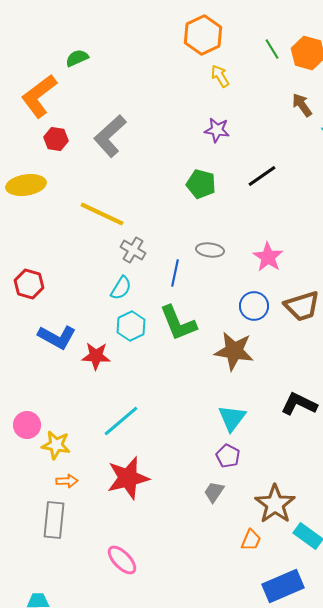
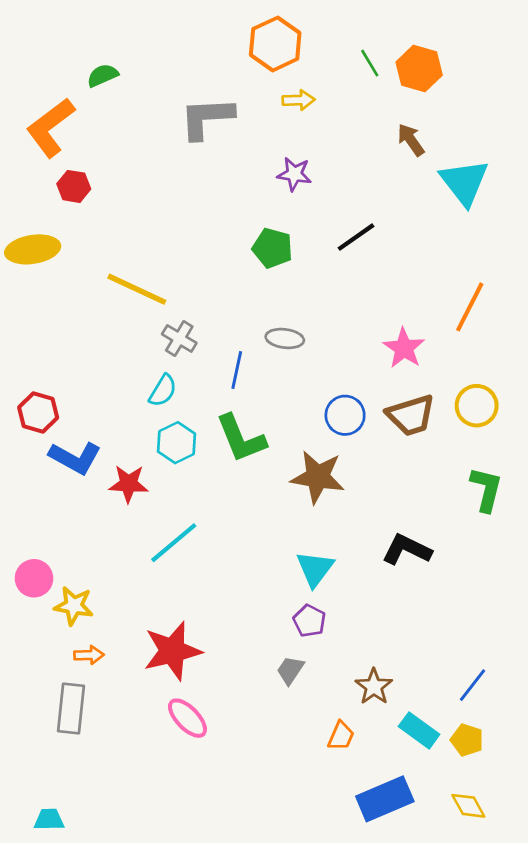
yellow arrow: (220, 76) -> (298, 100), turned 120
gray L-shape: (110, 136) -> (207, 118), moved, turned 39
pink star: (268, 257) -> (404, 348), moved
red hexagon: (29, 284) -> (38, 412), moved
cyan line: (121, 421) -> (174, 543), moved
brown star: (275, 504) -> (374, 687), size x0.7
pink ellipse: (122, 560) -> (187, 718), moved

